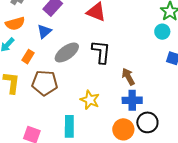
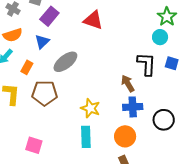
black L-shape: (101, 52) -> (147, 64), moved
black circle: (147, 122) -> (164, 120), moved
cyan rectangle: (69, 126) -> (86, 137), moved

